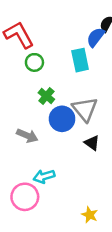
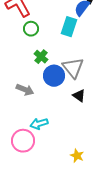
cyan rectangle: (80, 60) -> (69, 27), turned 30

